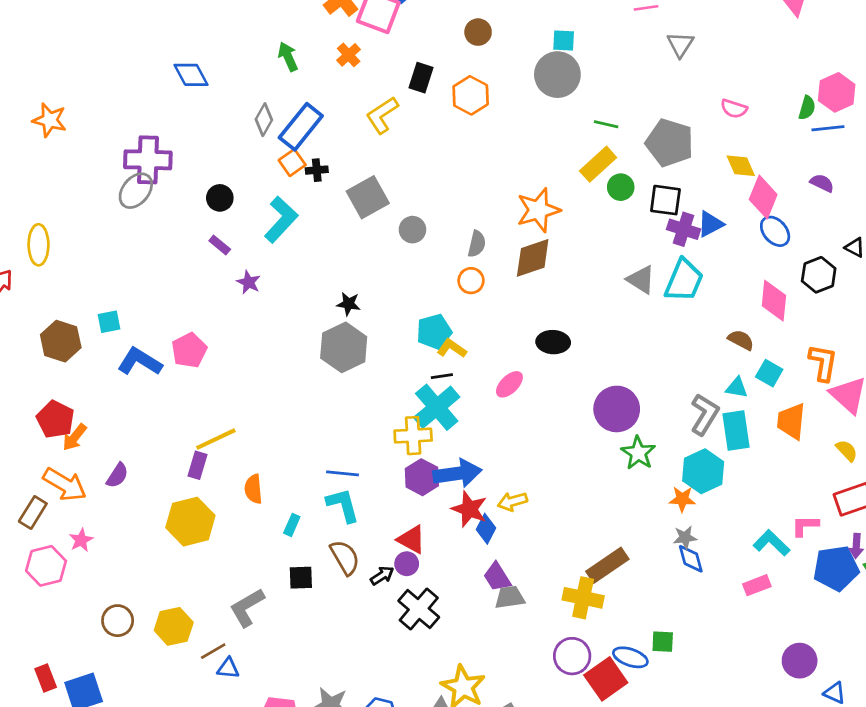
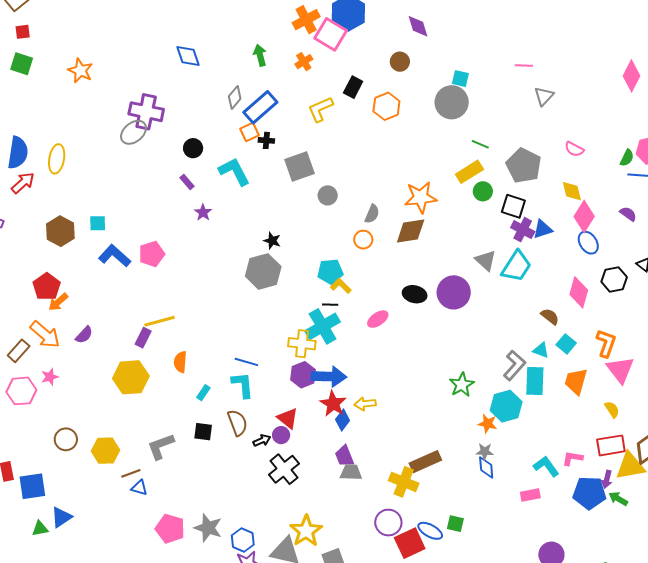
cyan L-shape: (281, 220) -> (234, 171), turned -80
purple circle: (617, 409) -> (454, 292), moved

